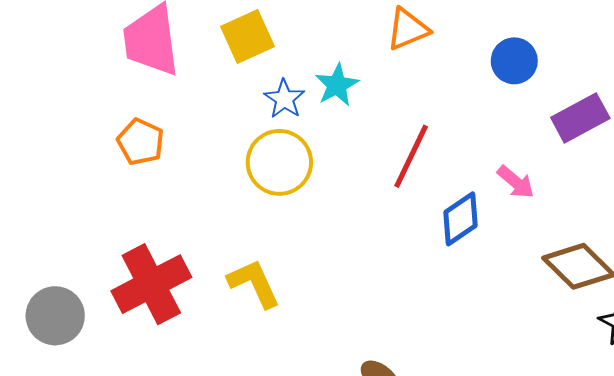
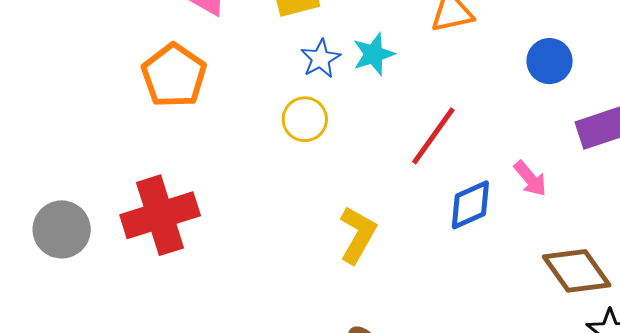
orange pentagon: (141, 142) -> (174, 76), size x1.4
yellow circle: (279, 162) -> (305, 119), size x0.7
yellow L-shape: (254, 283) -> (358, 235), moved, turned 44

